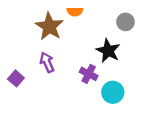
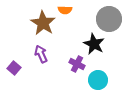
gray circle: (125, 22) -> (109, 19), size x1.6

